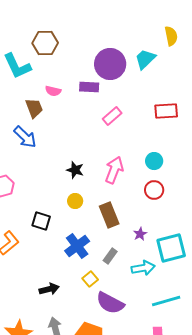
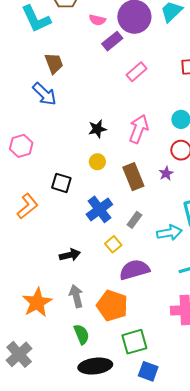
purple rectangle: (89, 87) -> (112, 41), turned -42
pink semicircle: (53, 91) -> (97, 20), moved
black star: (75, 170) -> (97, 129), turned -30
purple star: (140, 234) -> (166, 173), moved
purple semicircle: (110, 303) -> (134, 270), turned 136

